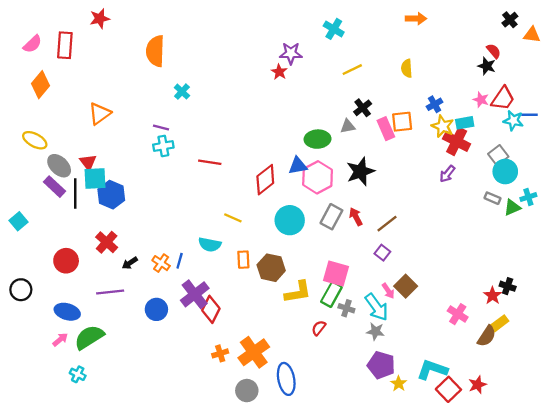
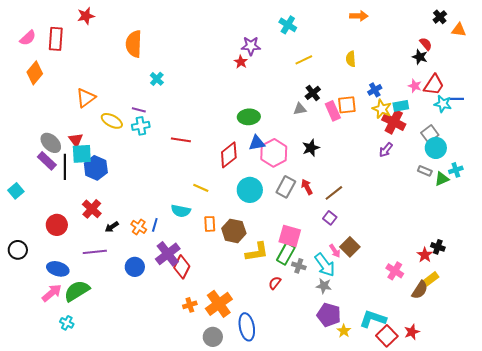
green ellipse: (318, 139) -> (249, 117), moved
yellow ellipse: (35, 140) -> (112, 121), moved
black star: (360, 172) -> (311, 148), size x0.7
pink arrow: (60, 340) -> (52, 293), size x1.5

